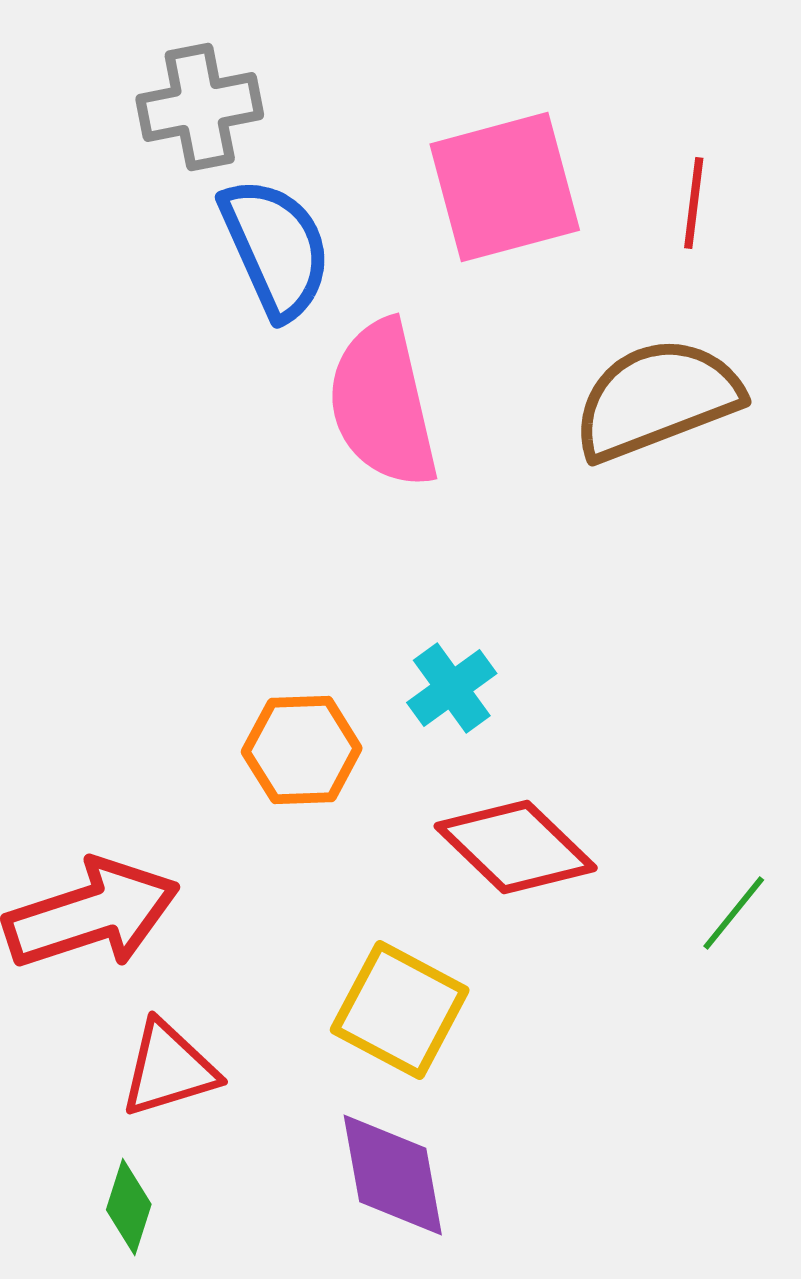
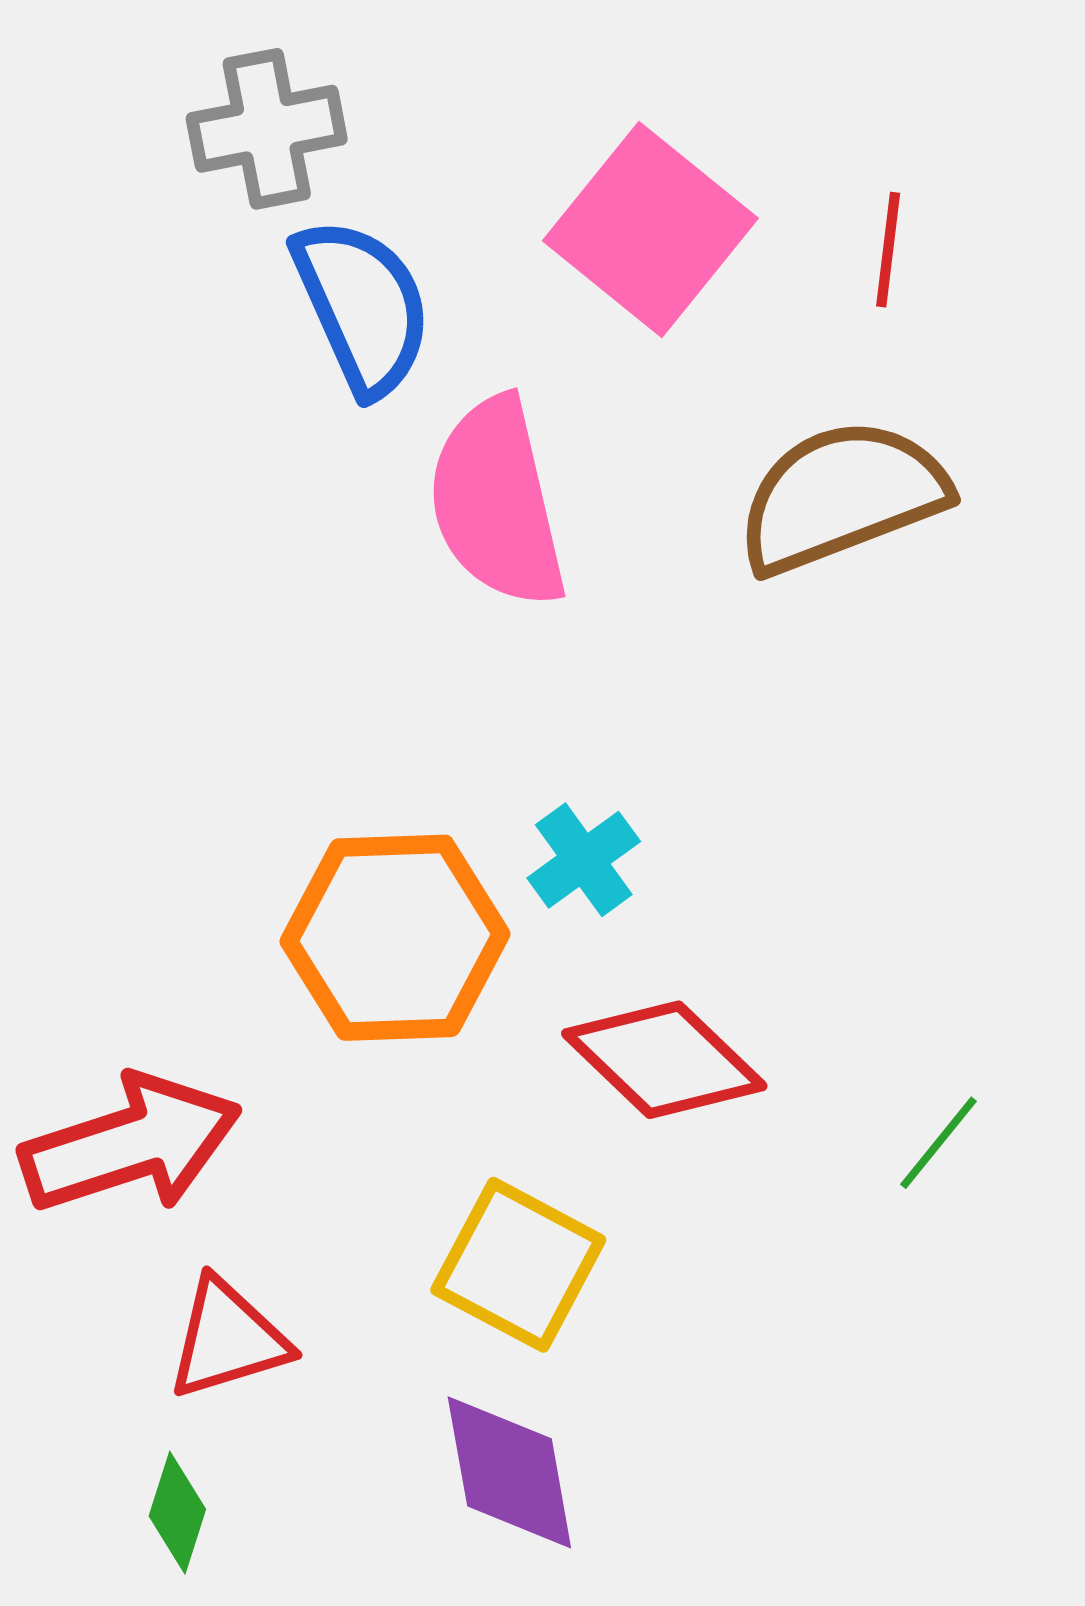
pink square: (505, 187) -> (650, 229), turned -36
orange hexagon: (302, 750) -> (395, 938), size x1.5

